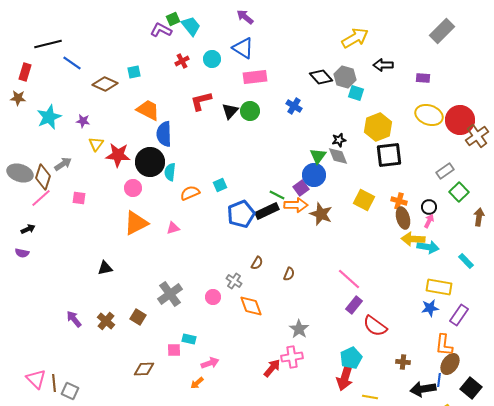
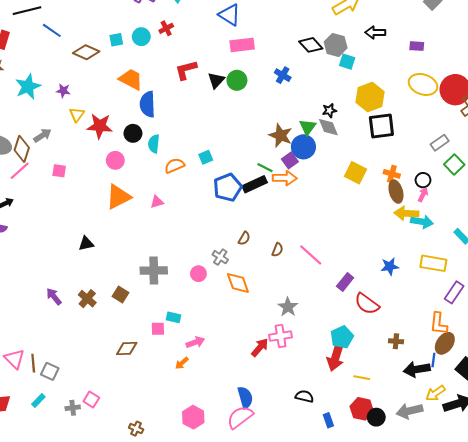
cyan circle: (212, 59) -> (141, 37), moved
black circle: (150, 162) -> (133, 133), size x0.6
brown star: (321, 214) -> (281, 135), moved
pink line: (349, 279) -> (311, 255), moved
gray cross: (170, 294) -> (154, 271), turned 35
blue star: (430, 308) -> (390, 266), moved

